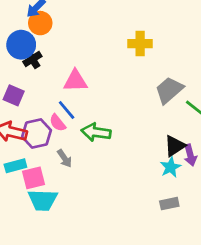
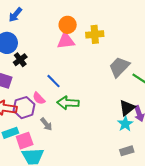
orange circle: (40, 23) -> (68, 25), moved
black cross: (32, 59) -> (20, 60), moved
pink triangle: (75, 81) -> (66, 41), moved
blue line: (67, 110) -> (54, 81), moved

